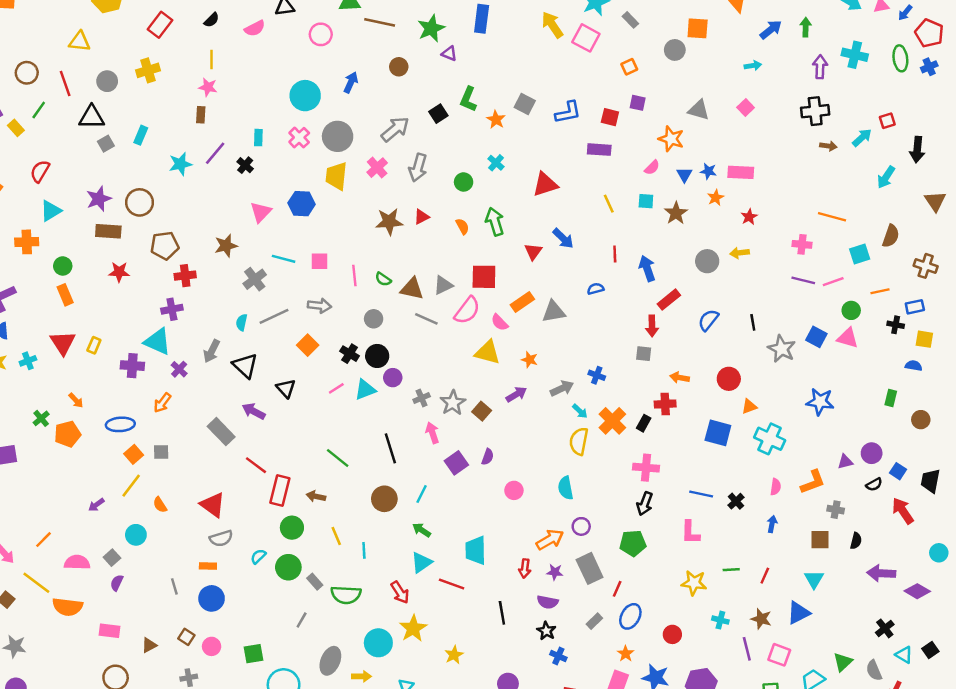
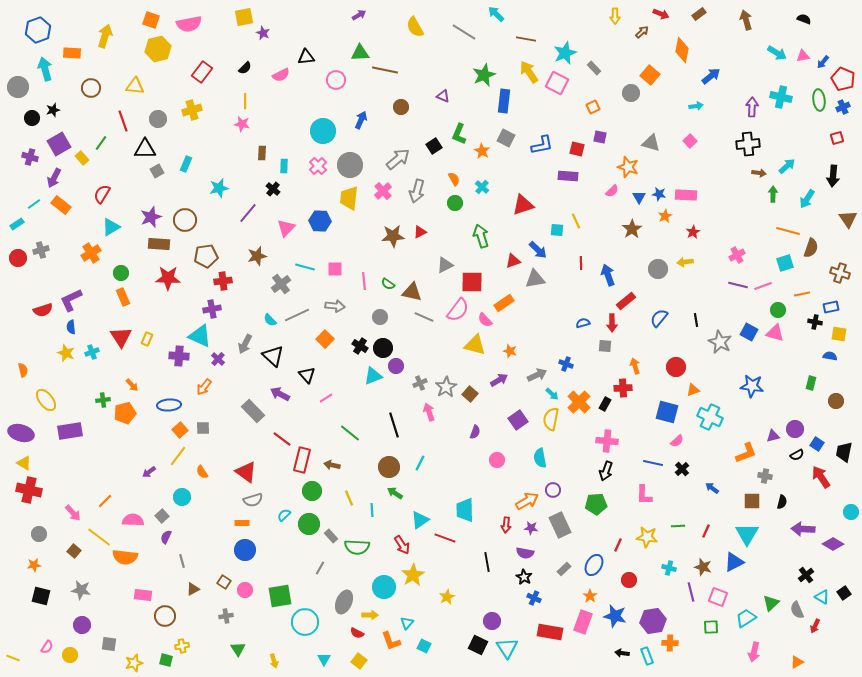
blue rectangle: (482, 19) -> (504, 101), moved
green arrow: (806, 27) -> (773, 194), moved
green star: (431, 28) -> (484, 75), moved
orange square: (698, 28) -> (650, 75), turned 36
brown circle: (27, 73) -> (91, 88), moved
brown rectangle: (201, 115) -> (262, 153), moved
red square: (887, 121) -> (837, 138), moved
purple line: (215, 153) -> (248, 213), moved
cyan square: (646, 201) -> (557, 230), moved
orange line: (832, 217) -> (788, 231), moved
orange semicircle: (462, 226) -> (454, 179), moved
orange cross: (27, 242) -> (91, 253), turned -30
pink cross: (802, 244) -> (737, 255), turned -35
red triangle: (533, 252) -> (513, 261), turned 35
red star: (119, 272) -> (168, 278), size x1.4
gray triangle: (443, 285) -> (445, 265), moved
blue semicircle: (596, 289) -> (583, 323), moved
gray triangle: (554, 312) -> (535, 279), moved
cyan semicircle: (242, 322) -> (270, 320), turned -56
orange arrow: (680, 378) -> (635, 366), turned 63
pink line: (336, 388) -> (326, 398), moved
green cross: (41, 418) -> (103, 400), turned 32
purple square: (456, 463) -> (518, 420), moved
pink semicircle: (776, 487) -> (677, 441), moved, turned 40
blue arrow: (772, 524) -> (712, 488), turned -64
green arrow: (422, 530) -> (395, 493), moved
cyan triangle: (814, 579) -> (747, 534), size x1.4
gray line: (174, 586) -> (182, 561), moved
red line: (617, 589) -> (618, 545), moved
pink rectangle: (110, 631) -> (143, 595), moved
green square: (254, 654) -> (280, 596), size x1.4

